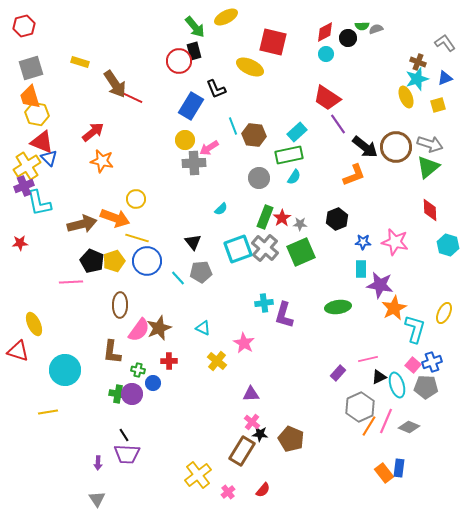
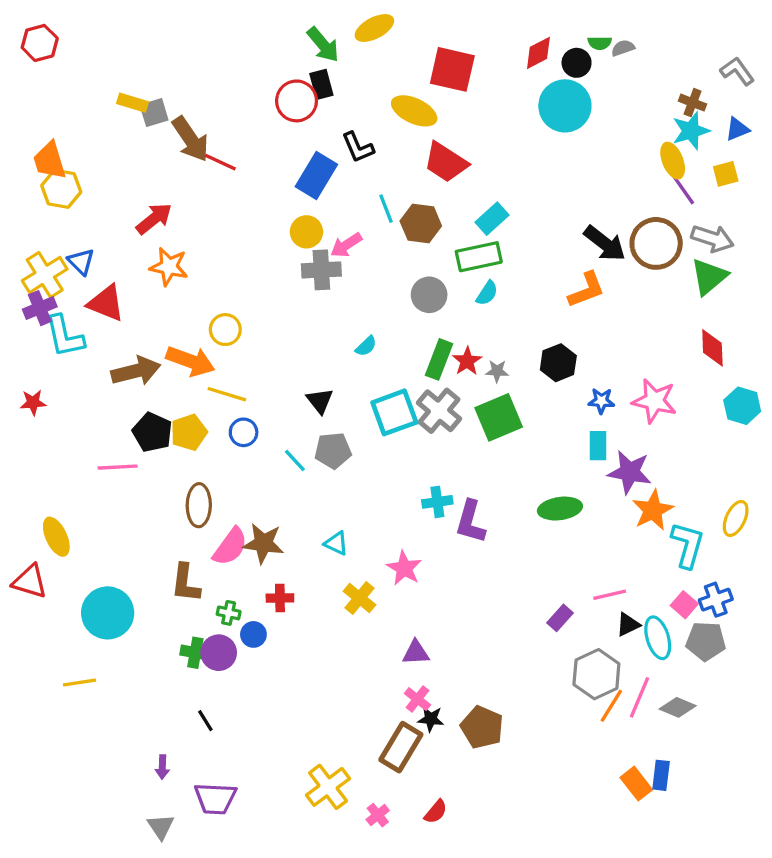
cyan circle: (326, 54) -> (565, 106), moved, size x2.0
gray square: (31, 68) -> (154, 113), moved, size x0.7
red trapezoid: (327, 98) -> (446, 162), moved
purple line: (338, 124) -> (683, 189), moved
red triangle: (42, 142) -> (106, 303), moved
blue circle: (147, 261) -> (244, 432), size x0.6
brown star: (159, 328) -> (263, 543), turned 30
purple trapezoid: (127, 454) -> (215, 798), moved

